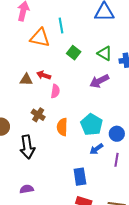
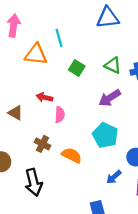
brown triangle: (26, 80) -> (15, 113), moved, turned 32
cyan pentagon: (91, 124) -> (105, 135), moved
orange semicircle: (62, 127) -> (72, 155), turned 120

